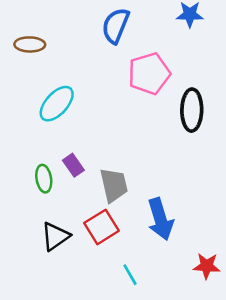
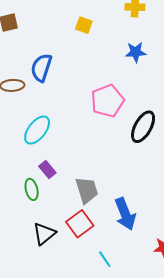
blue semicircle: (116, 26) -> (41, 68), moved
black ellipse: (192, 110) -> (143, 127), turned 32
purple rectangle: (73, 165) -> (47, 169), moved

